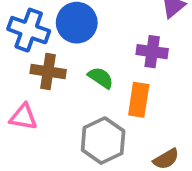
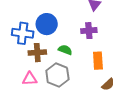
orange rectangle: (139, 100) -> (98, 61), moved
gray hexagon: (103, 141) -> (57, 75), moved

